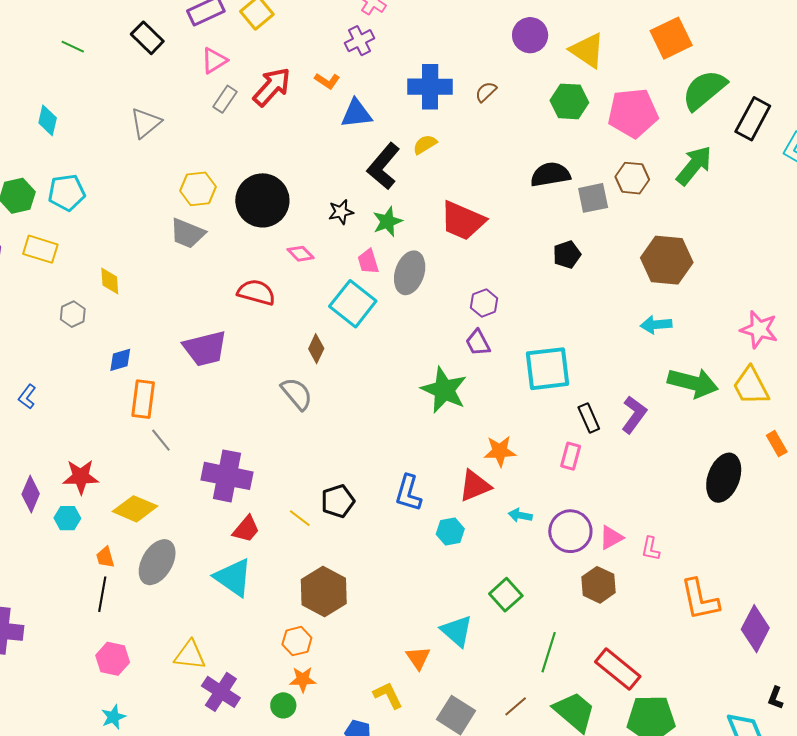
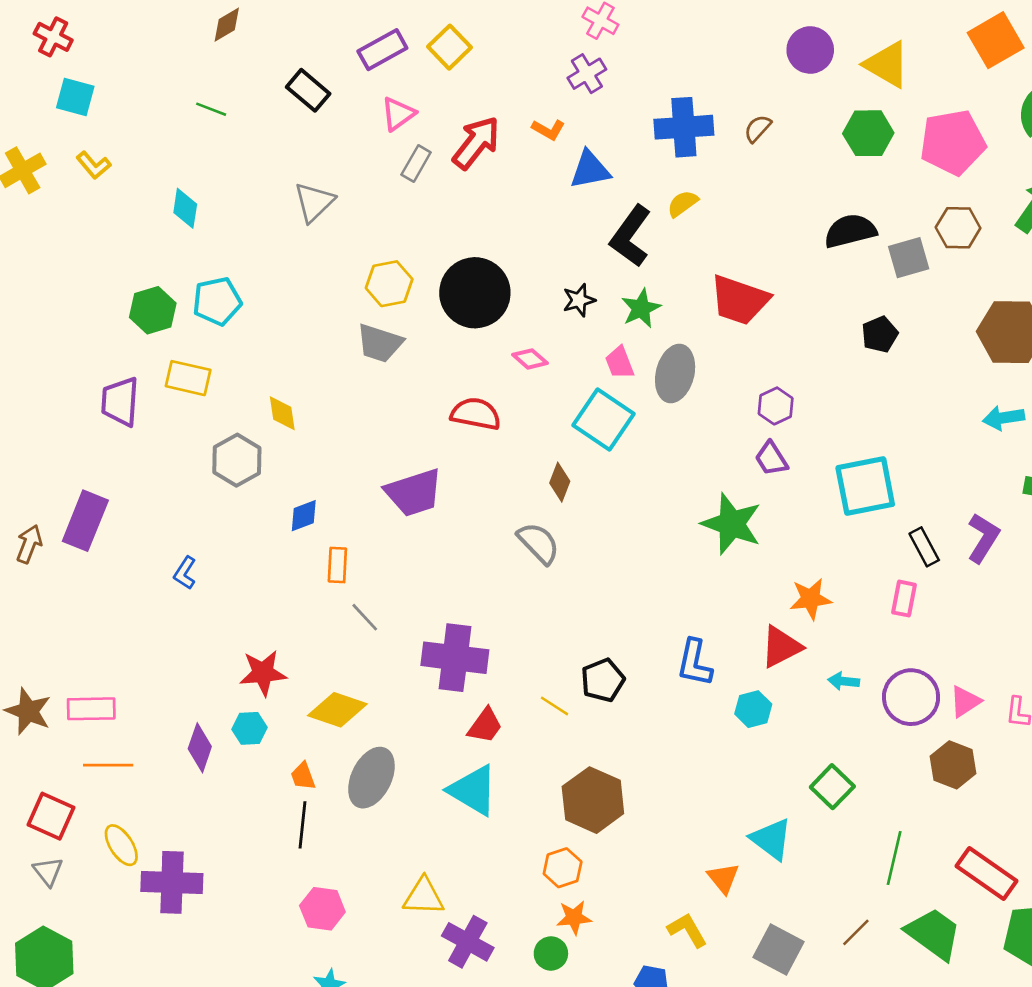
gray hexagon: (73, 314) -> (237, 460), size x1.5
orange rectangle: (143, 399) -> (337, 565), size x0.7
purple diamond: (31, 494) -> (200, 748), moved

